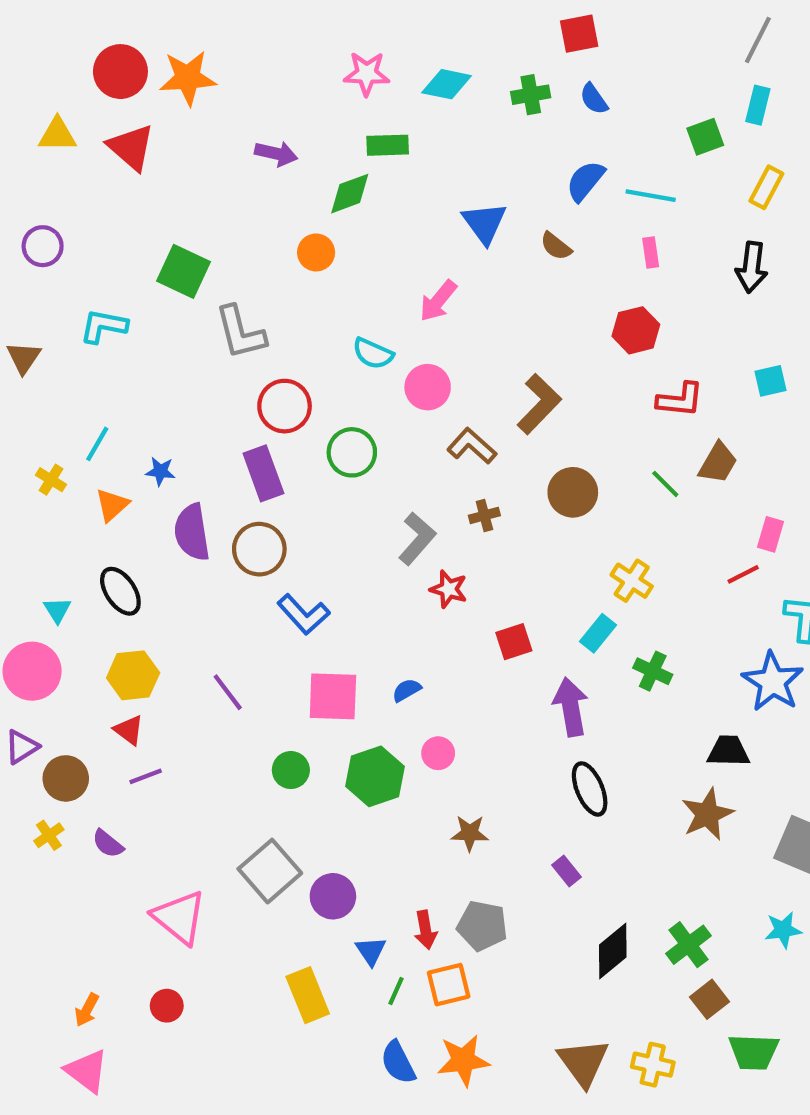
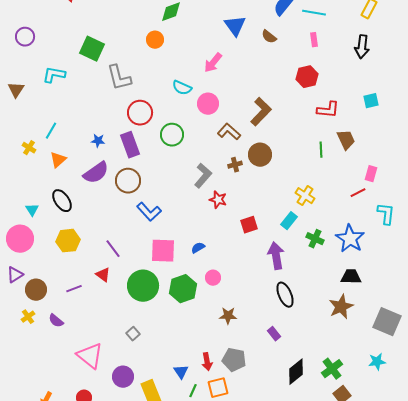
brown trapezoid: (718, 463) -> (346, 140), turned -55
blue star: (160, 471) -> (98, 141), moved
green line: (665, 484) -> (321, 150), turned 42
brown circle: (573, 492) -> (260, 155), moved
purple semicircle: (192, 532) -> (96, 173), turned -116
blue star: (773, 682) -> (350, 239), moved
red triangle: (129, 730) -> (103, 275), moved
green circle: (291, 770) -> (143, 286), size x1.8
gray square: (270, 871) -> (133, 334), size x0.5
purple circle: (333, 896) -> (123, 377), moved

